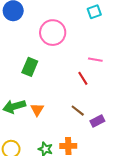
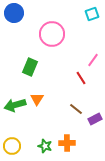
pink line: (95, 60) -> (93, 60), turned -64
orange triangle: (37, 110) -> (37, 99), moved

